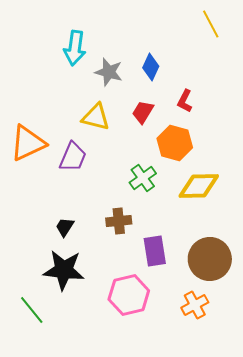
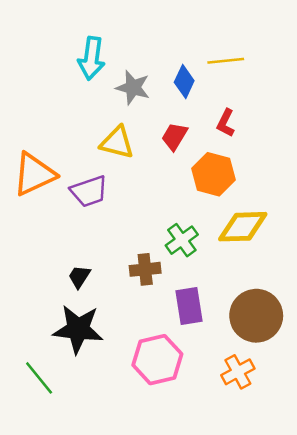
yellow line: (211, 24) -> (226, 61), moved, turned -68
purple trapezoid: (73, 157) -> (89, 191), turned 48
green cross: (143, 178) -> (182, 240), moved

